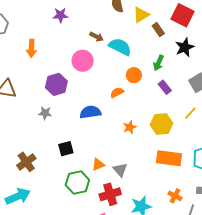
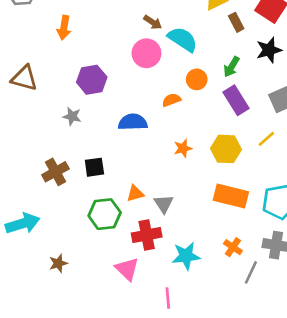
pink circle: (83, 61) -> (146, 53), moved
purple rectangle: (165, 87) -> (236, 100), size x1.5
brown cross: (26, 162) -> (55, 172), moved

